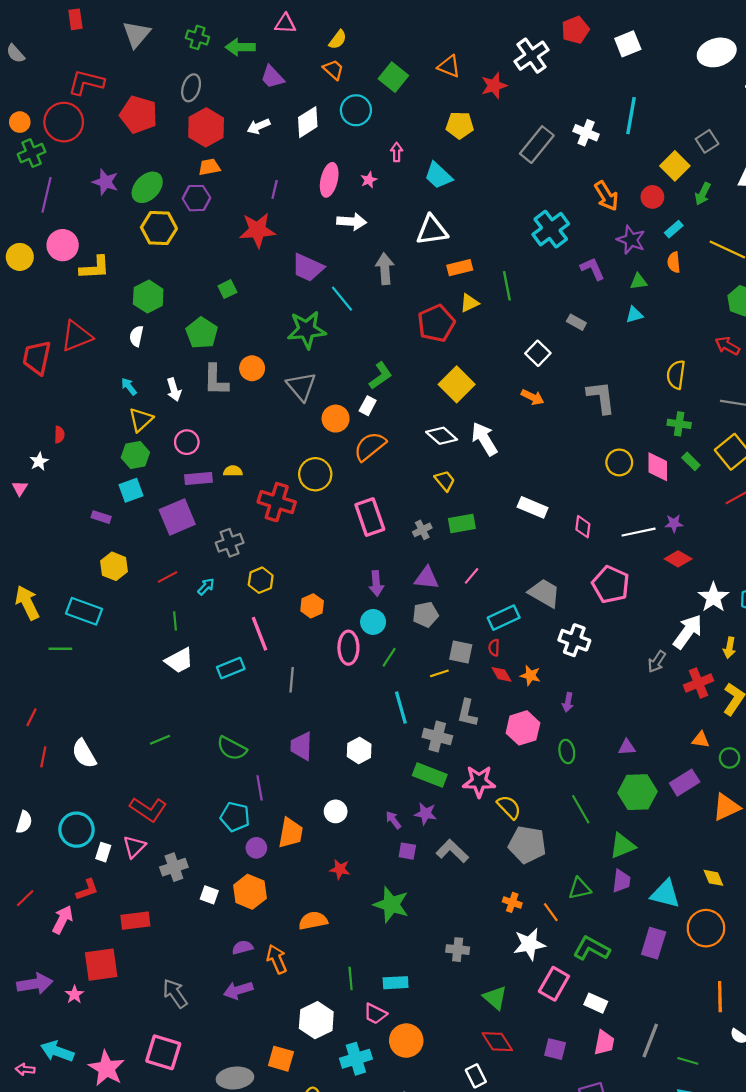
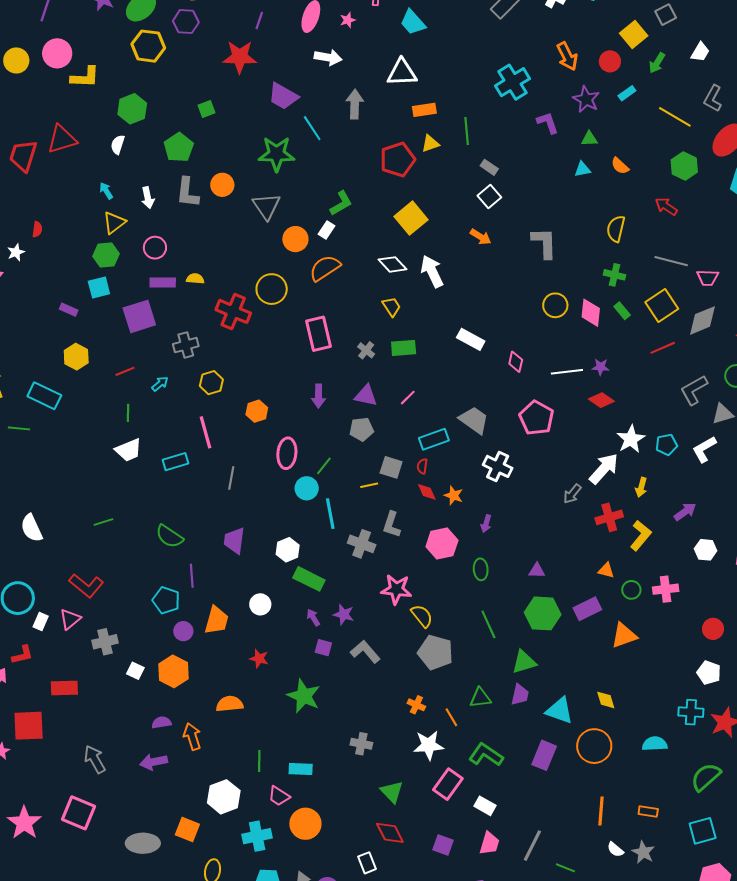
orange semicircle: (674, 262) -> (620, 166), moved, turned -48
gray rectangle: (576, 322) -> (489, 167), moved
gray cross: (422, 530) -> (366, 350), turned -30
cyan circle: (373, 622) -> (307, 488), moved
green rectangle: (430, 775) -> (309, 579), moved

